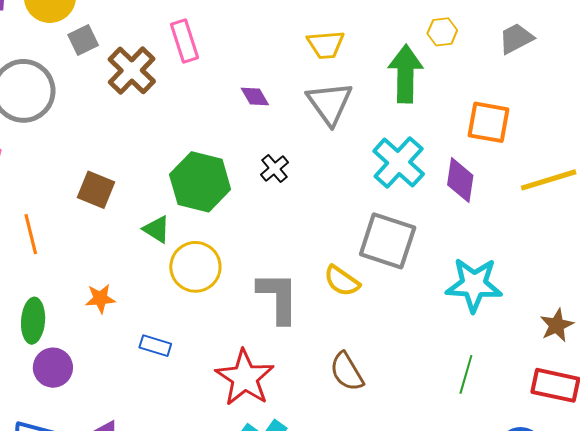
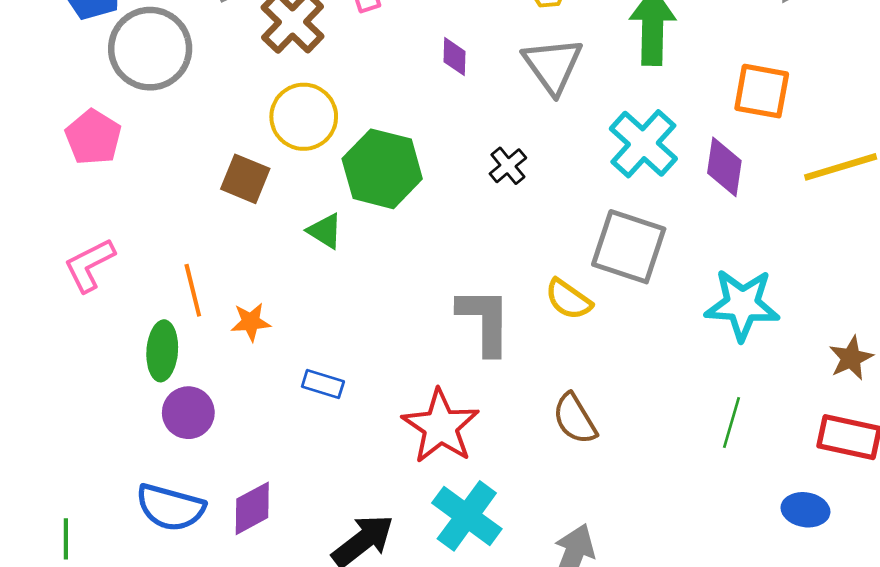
purple diamond: (255, 96) -> (454, 57), turned 32
black cross: (275, 169) -> (508, 166), moved
orange line: (31, 234) -> (193, 290), moved
yellow circle: (195, 267) -> (304, 117), moved

